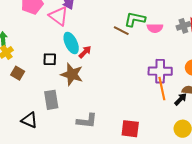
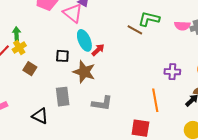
pink semicircle: (155, 28) -> (182, 26), moved
purple cross: (160, 71) -> (172, 72), size x0.7
orange line: (162, 89) -> (155, 100), moved
gray L-shape: (87, 121) -> (102, 103), moved

